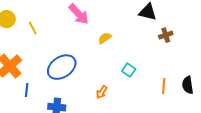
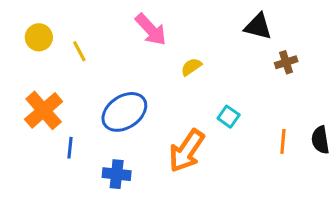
orange arrow: (102, 92) -> (187, 151), size x2.0

